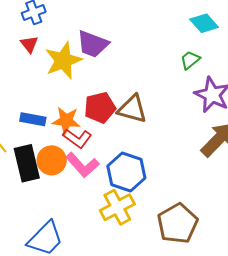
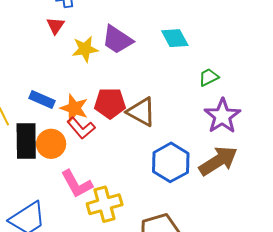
cyan diamond: (204, 23) -> (175, 38), moved
yellow star: (63, 60) -> (85, 49), size x0.7
pink L-shape: (82, 165) -> (77, 184), moved
blue hexagon: (126, 172) -> (171, 162), moved

